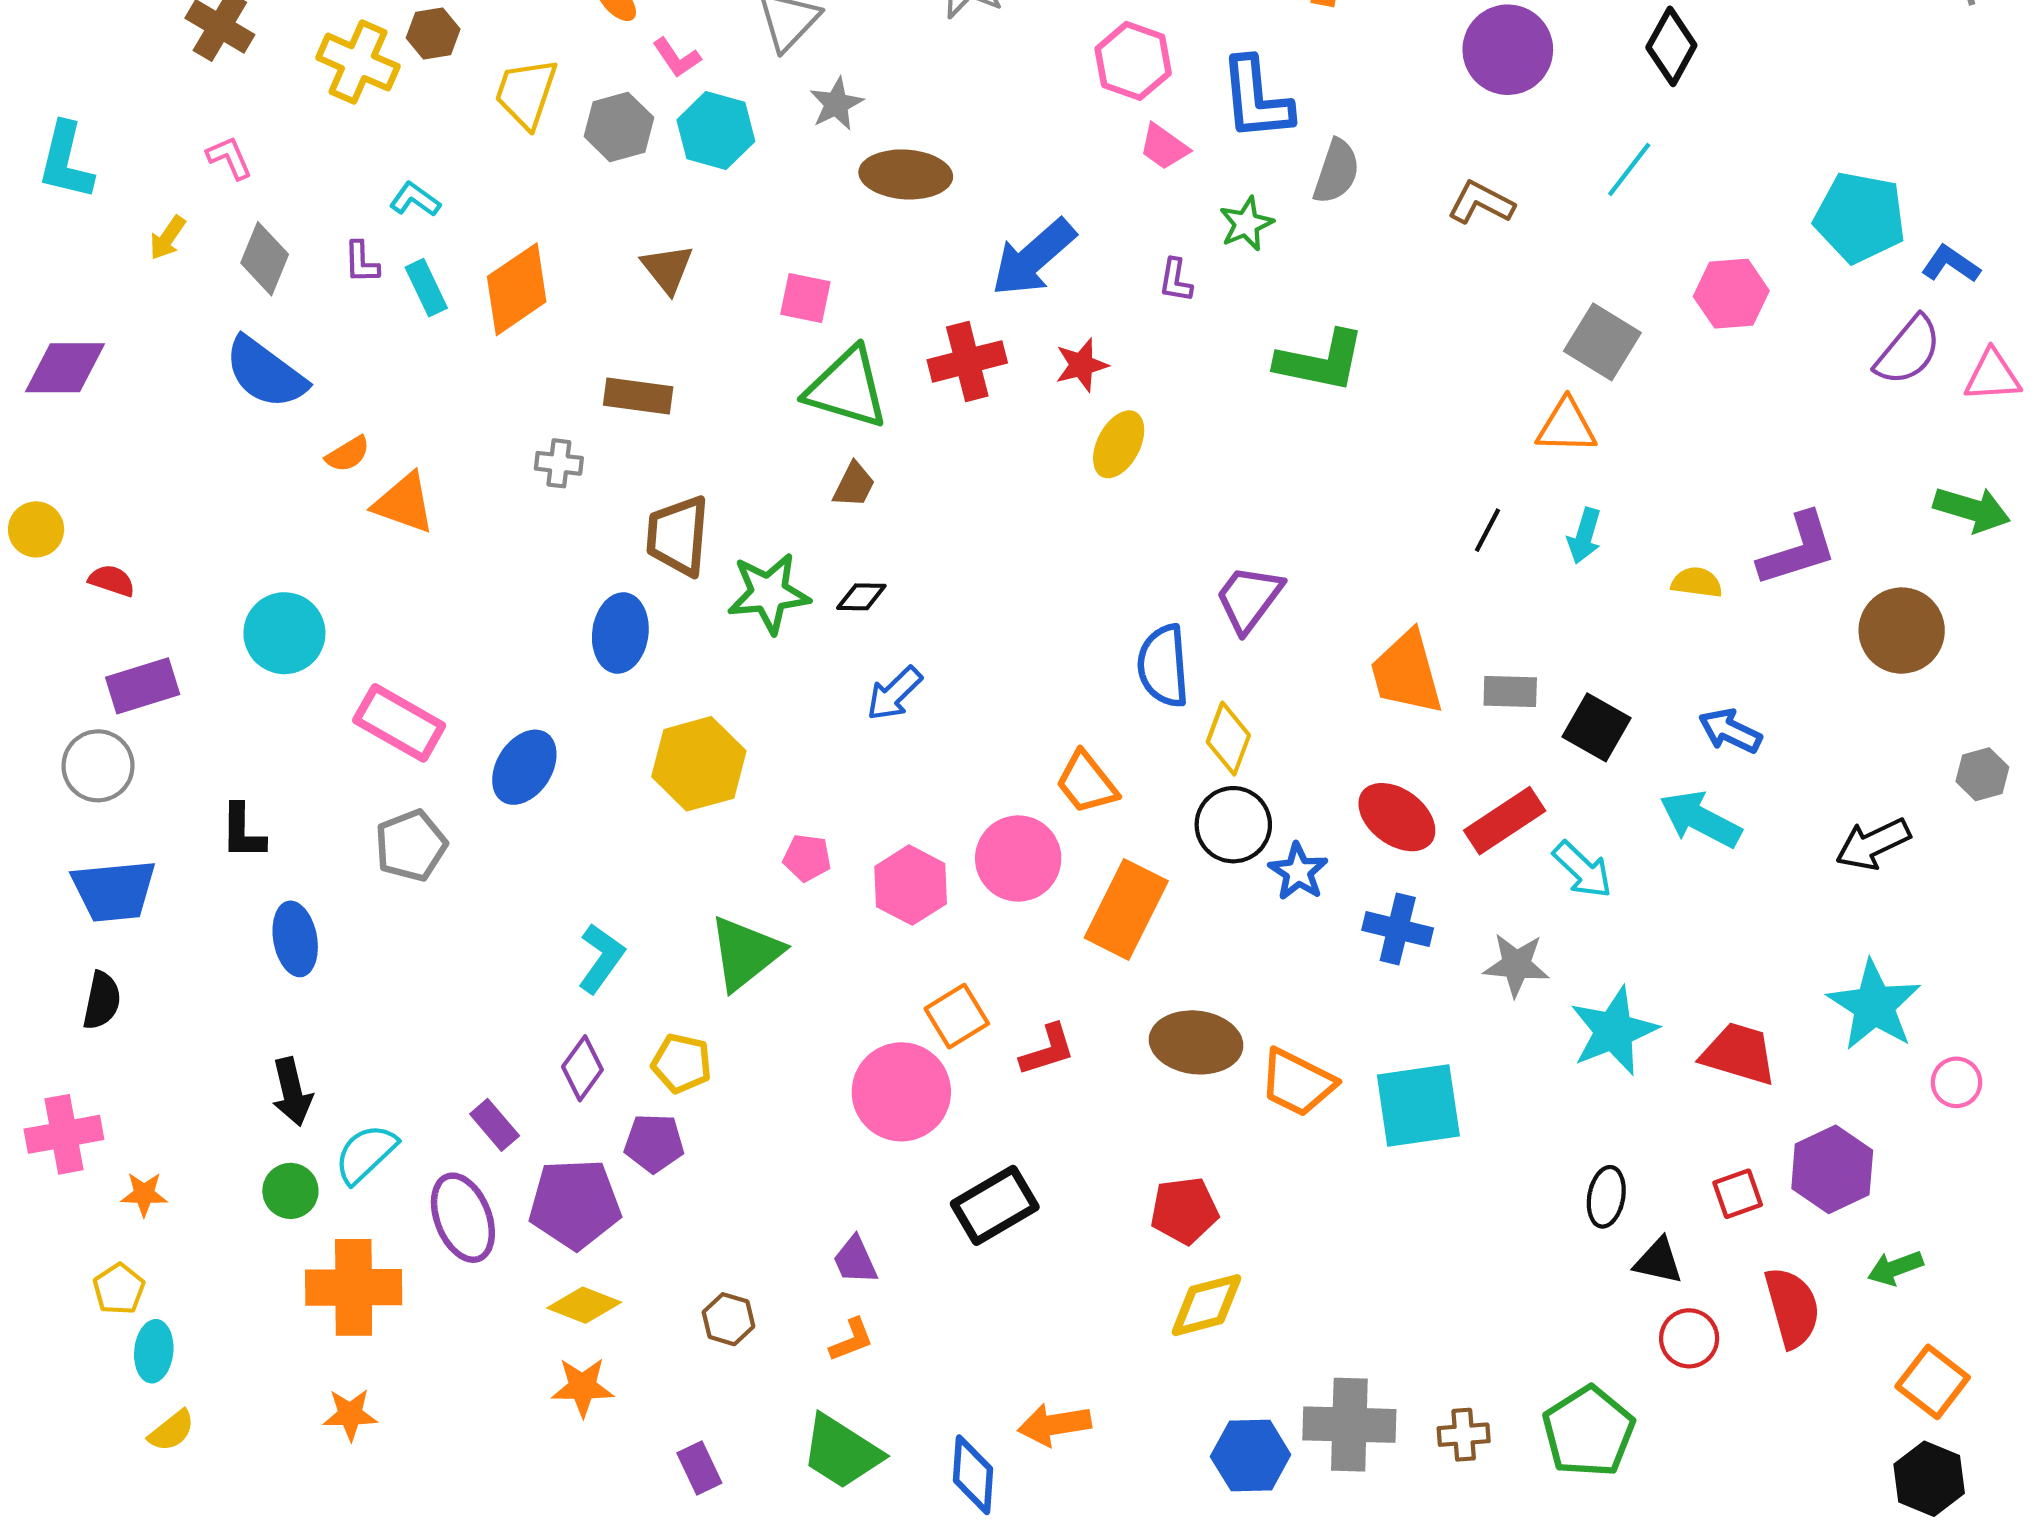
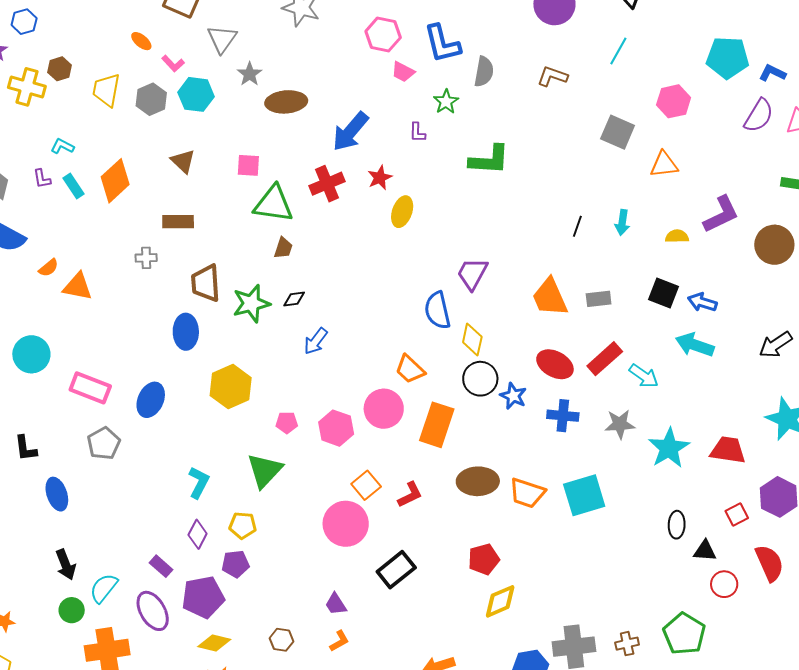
orange triangle: (1566, 426) -> (664, 164), moved
black square: (1597, 727) -> (663, 293), moved

